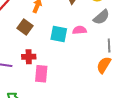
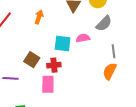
brown square: (25, 27) -> (32, 60), moved
red cross: (29, 57) -> (54, 65), moved

